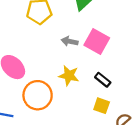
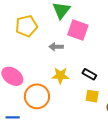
pink square: (97, 41) -> (78, 30), moved

